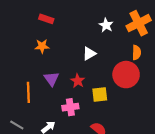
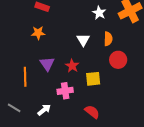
orange semicircle: (137, 53) -> (108, 39), moved
white triangle: (89, 54) -> (83, 40), turned -32
red circle: (126, 75) -> (118, 60), size x0.7

